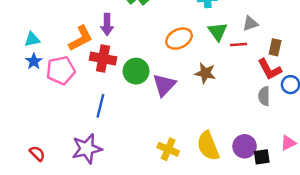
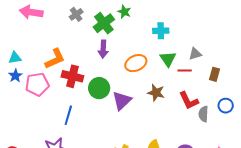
purple arrow: (107, 24) -> (103, 49), moved
red L-shape: (269, 69) -> (189, 101), moved

